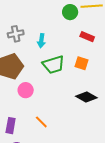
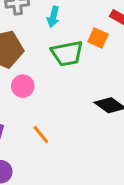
orange square: (81, 63) -> (98, 38), moved

